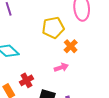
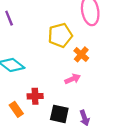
red cross: (27, 80) -> (35, 96), turned 32

